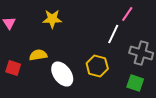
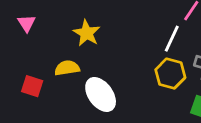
yellow star: (52, 19) -> (87, 33), moved, turned 30
yellow hexagon: (97, 66) -> (170, 74), moved

